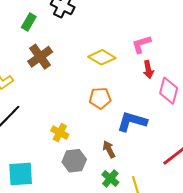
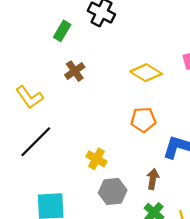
brown cross: (40, 57) -> (75, 71), size x0.7
brown arrow: (109, 149) -> (153, 179), turned 36

